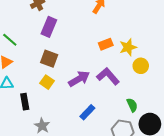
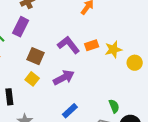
purple rectangle: (49, 27) -> (21, 27), moved
yellow circle: (141, 66) -> (135, 63), moved
purple L-shape: (108, 76) -> (69, 45), moved

